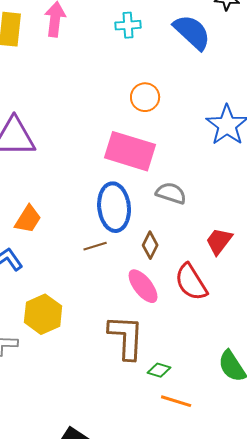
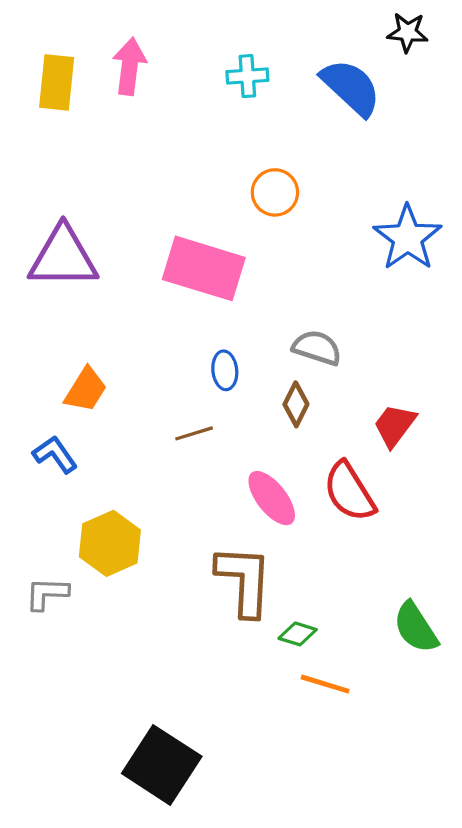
pink rectangle: (130, 151) -> (204, 268), moved
blue ellipse: (114, 207) -> (225, 370), size x0.5
brown diamond: (150, 245) -> (296, 404), moved

